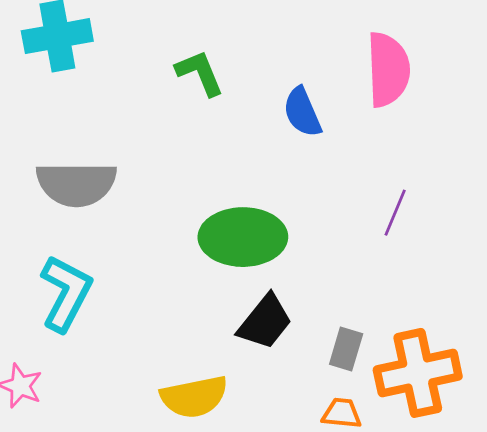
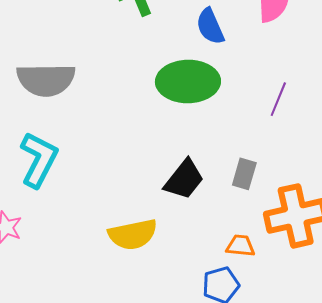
green ellipse: (243, 237) -> (188, 81), moved
gray rectangle: (346, 349) -> (244, 174), moved

